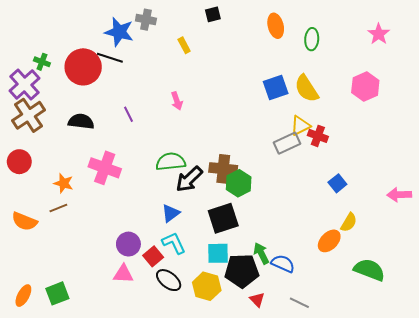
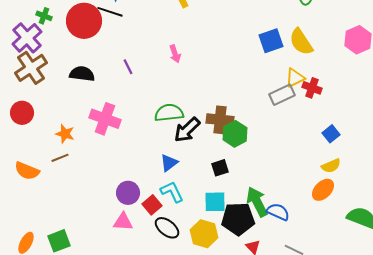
black square: (223, 218) -> (220, 168), size x0.6
yellow semicircle: (349, 222) -> (331, 166), moved, turned 36
green arrow: (261, 253) -> (257, 202), size x1.4

